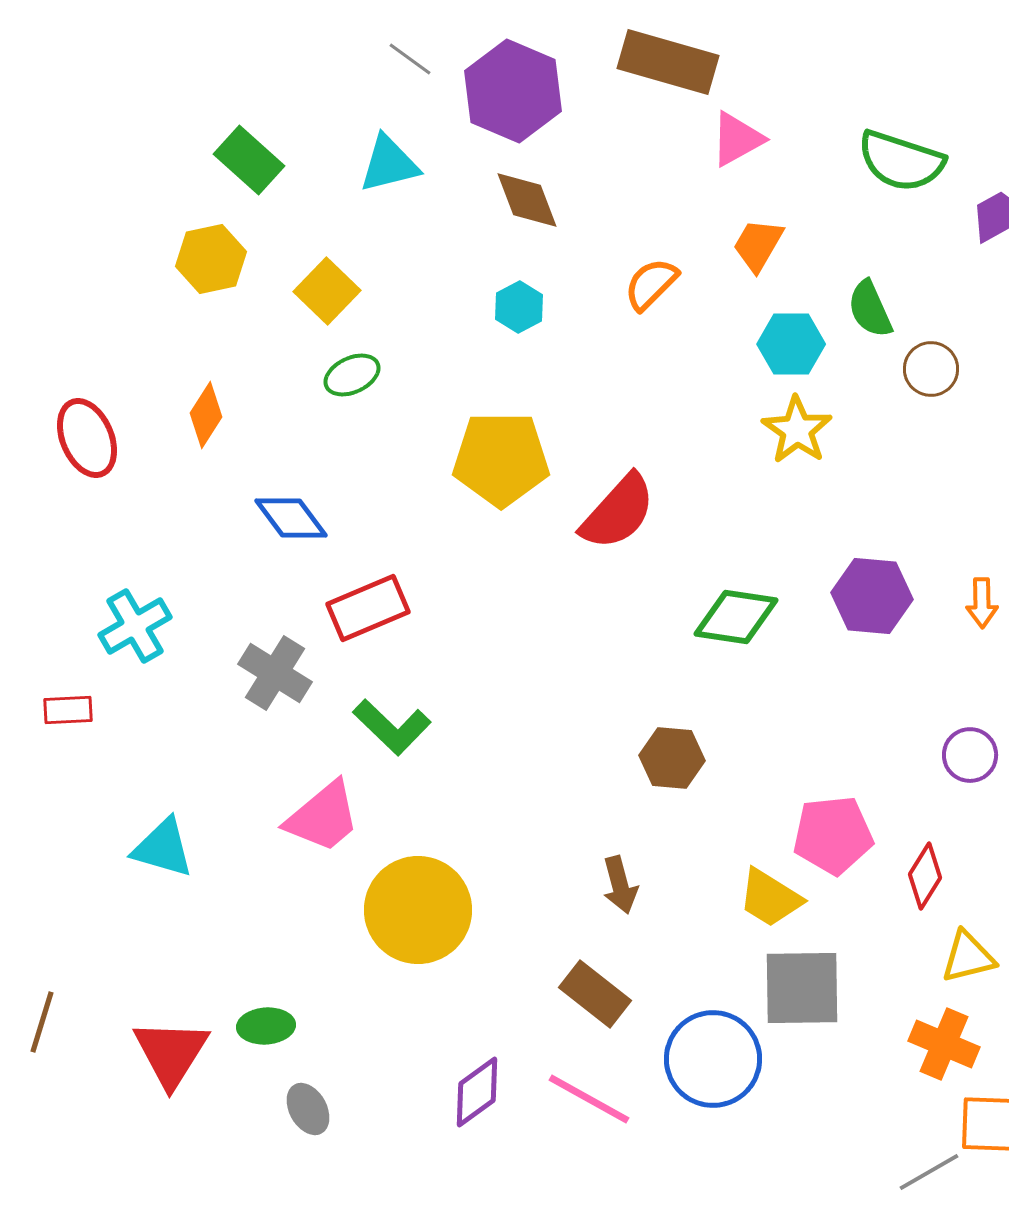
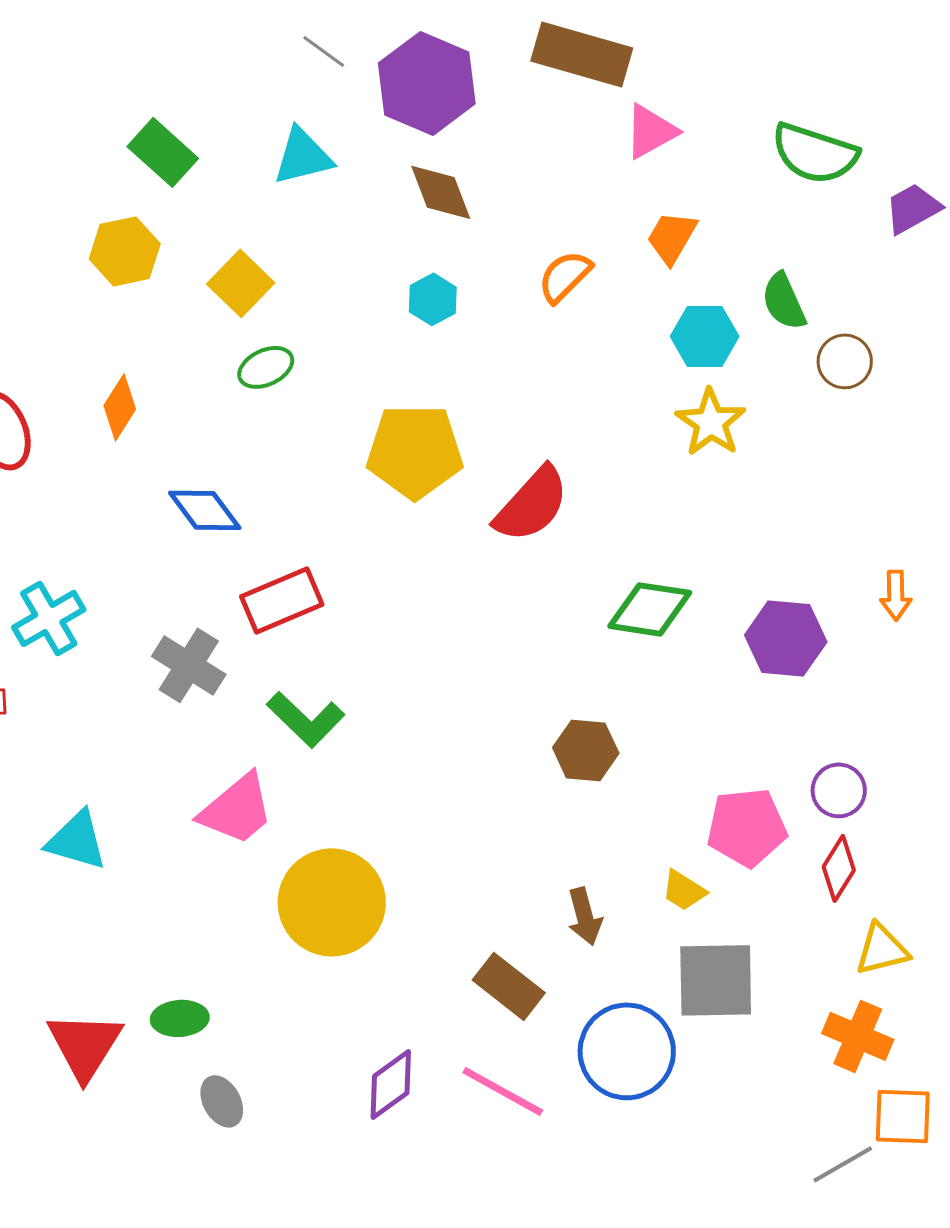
purple hexagon: (872, 596) -> (786, 638), moved
purple circle: (970, 755) -> (839, 790), moved
brown arrow: (620, 885) -> (585, 916), moved
yellow trapezoid: (770, 898) -> (684, 890), size x0.7

